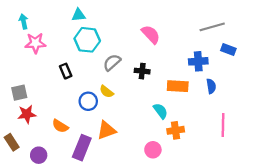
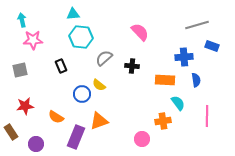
gray square: (19, 93) -> (20, 70), moved
cyan semicircle: (160, 111) -> (178, 103), moved

